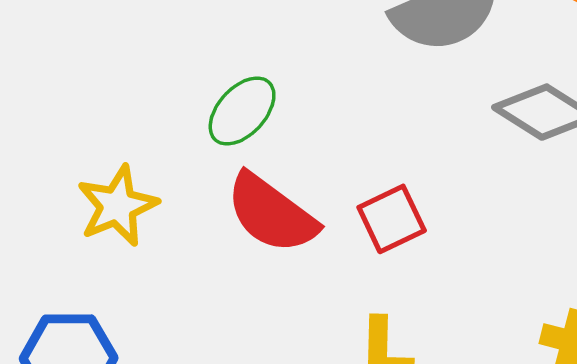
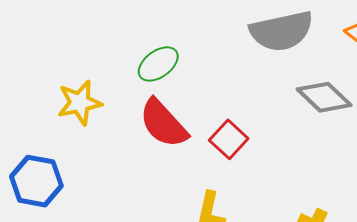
red square: (392, 219) -> (229, 139), turned -33

